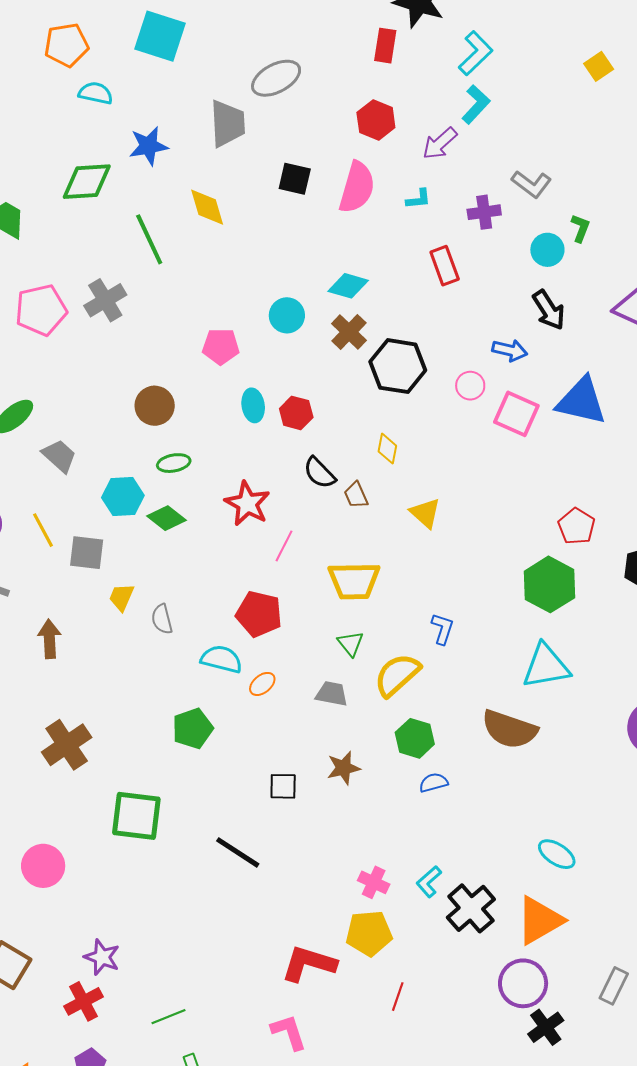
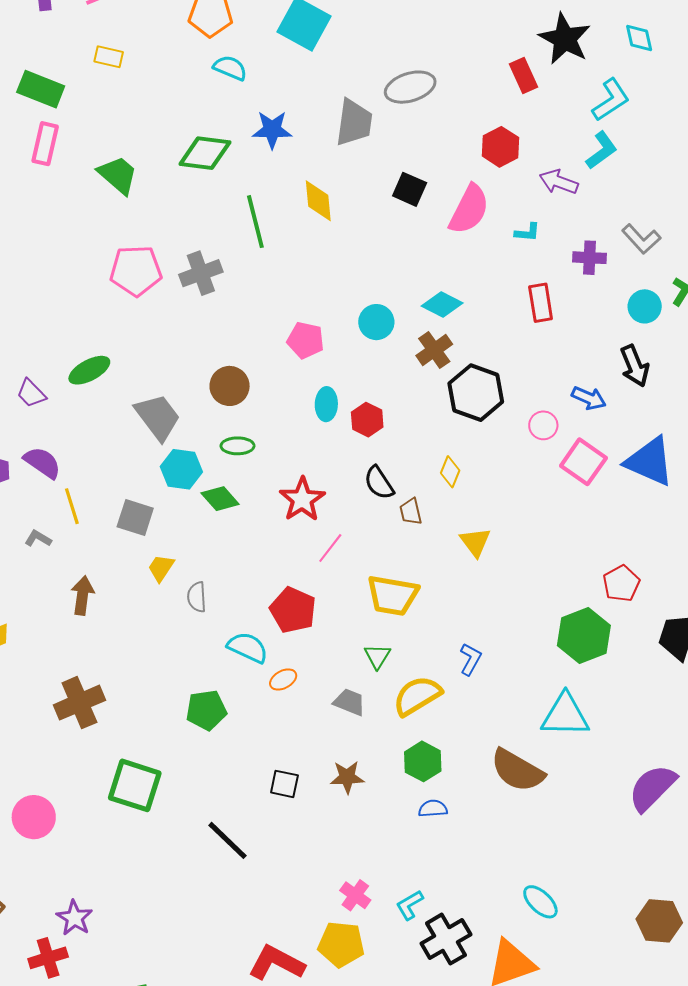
red rectangle: (385, 46) -> (524, 75), turned -44
purple arrow: (440, 143) -> (559, 182), turned 51
gray trapezoid: (59, 456) -> (158, 417), moved, size x1.4
yellow line: (43, 530) -> (72, 506), moved

